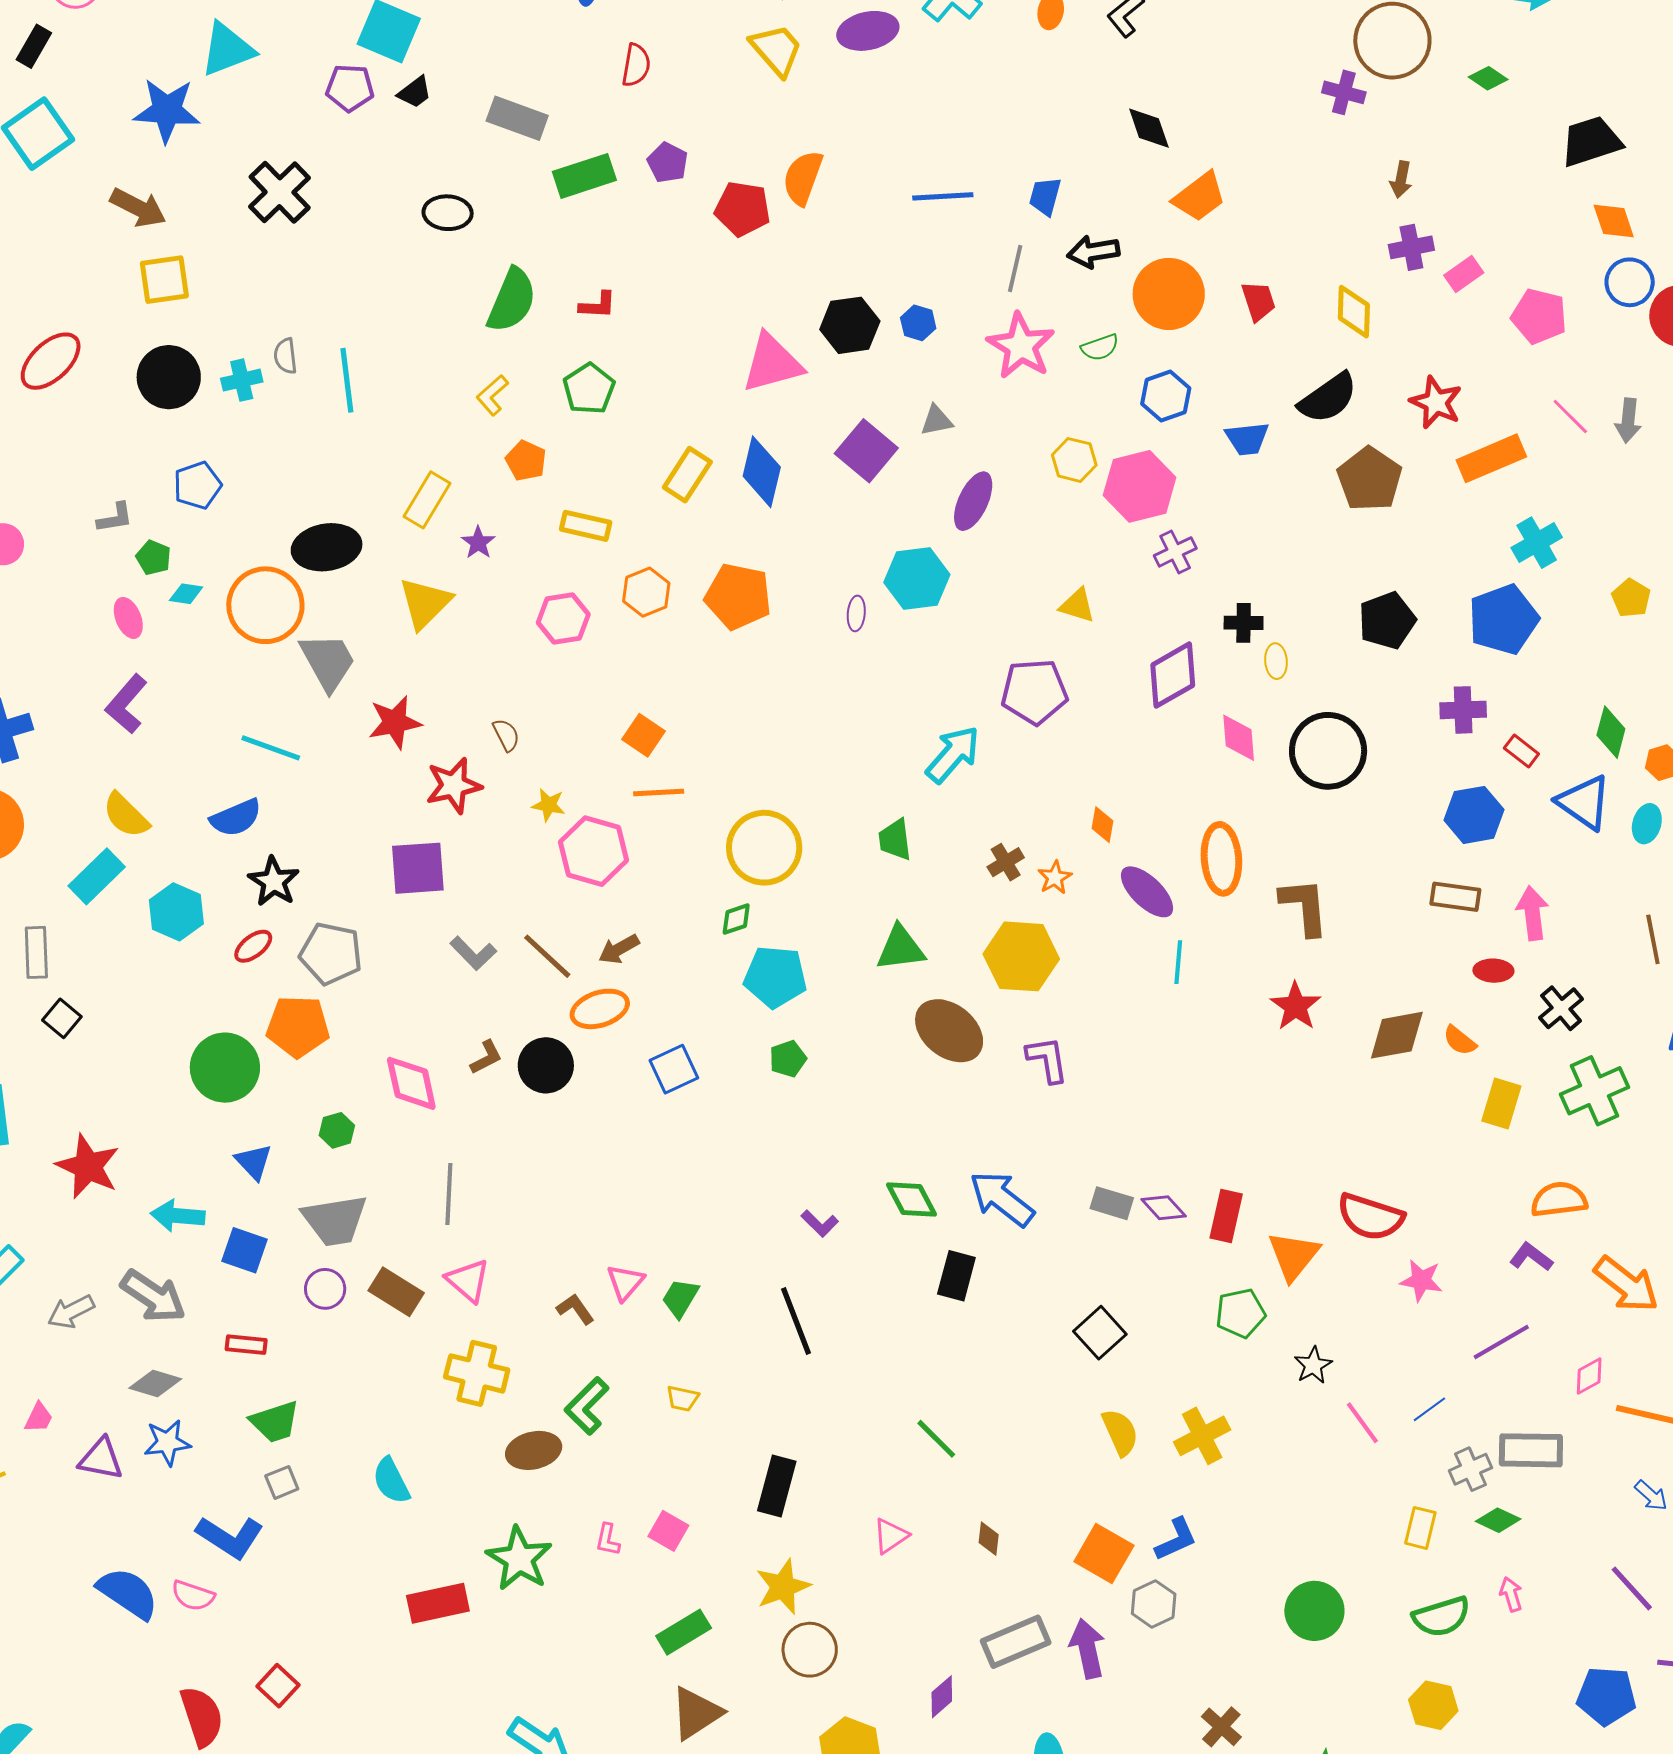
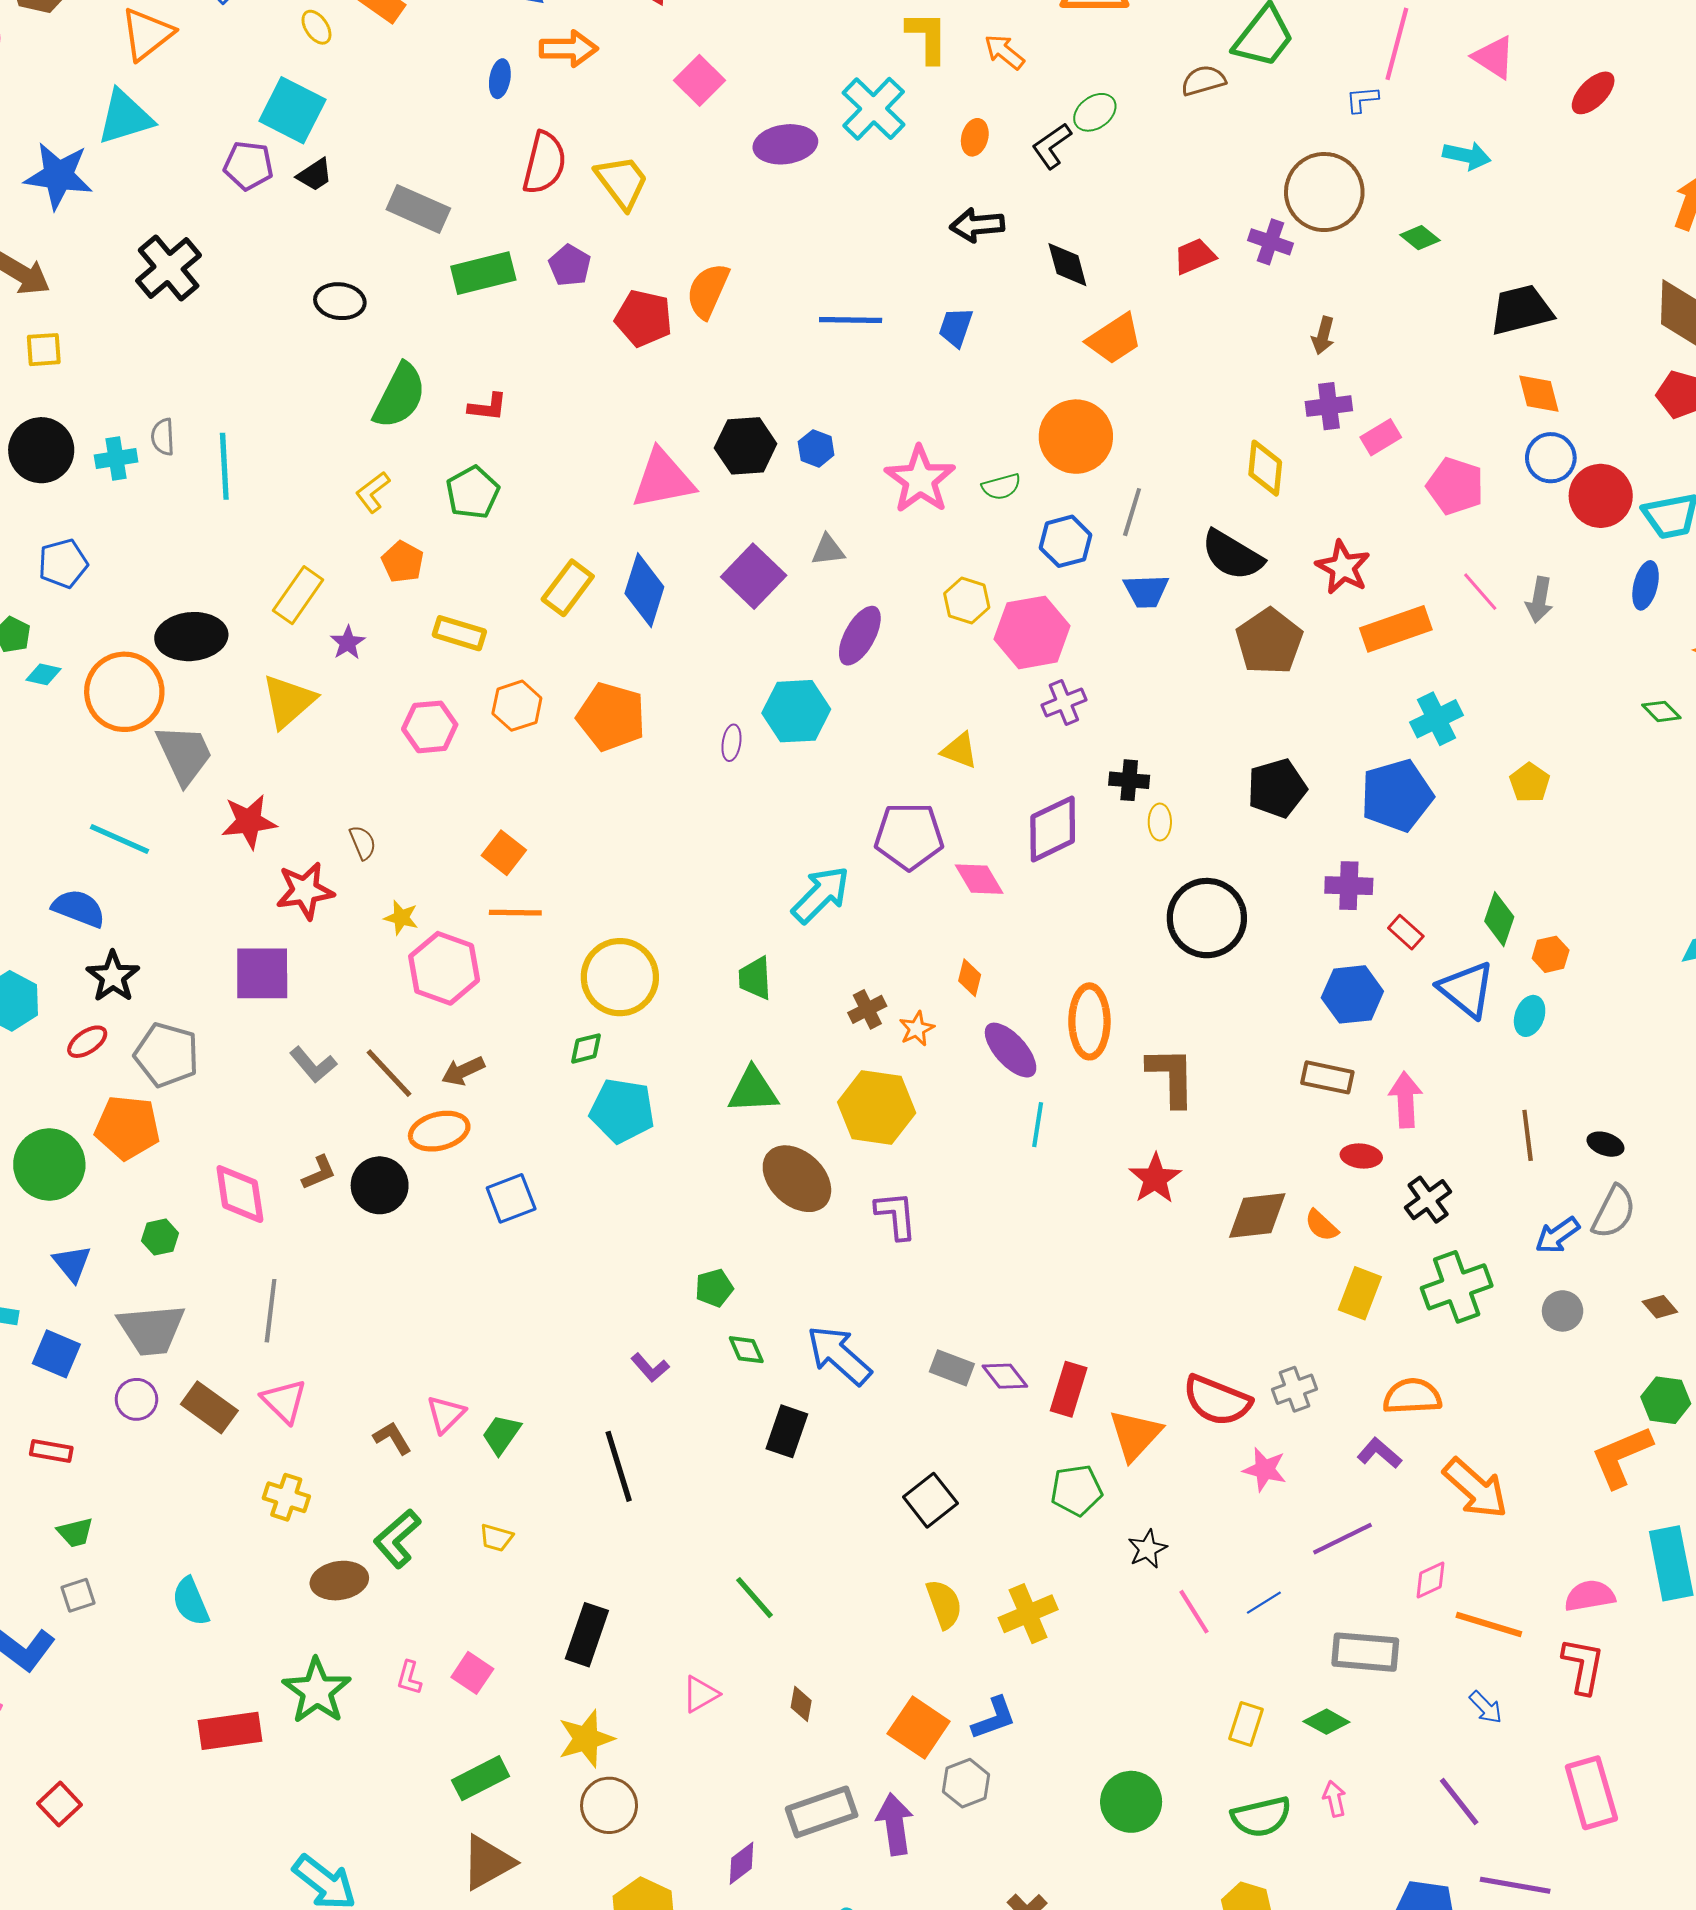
yellow trapezoid: (776, 50) -> (622, 182), moved
red semicircle: (636, 65) -> (544, 163), size x1.4
black arrow: (1093, 252) -> (977, 225), moved
gray line: (1015, 268) -> (1132, 512), moved
yellow square: (164, 280) -> (44, 350), size x0.7
red trapezoid: (1258, 301) -> (1195, 256), moved, turned -99
black semicircle: (1328, 398) -> (1232, 555), turned 62
pink diamond: (1239, 738) -> (979, 879), moved, turned -30
blue semicircle: (236, 818) -> (79, 908), turned -140
green pentagon: (788, 1059) -> (714, 1288), moved
green diamond: (912, 1200) -> (746, 1350), size x0.7
yellow cross: (477, 1373) -> (286, 1497), size x0.7
green trapezoid: (275, 1422) -> (75, 1532), size x0.7
gray cross: (1470, 1469) -> (1295, 1389), moved

